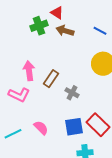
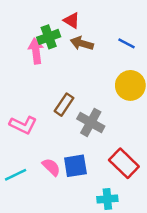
pink arrow: (29, 71) -> (36, 51), moved
gray cross: (72, 93) -> (91, 122), size x1.5
blue square: (74, 127) -> (75, 166), moved

